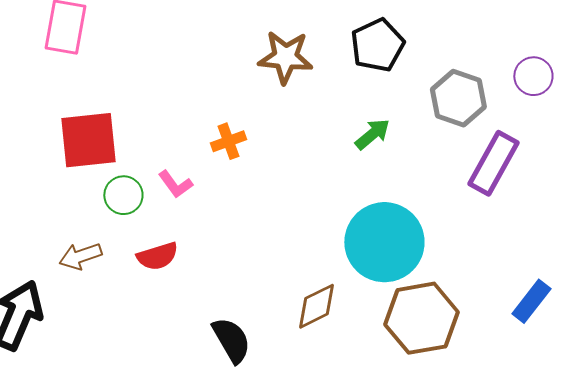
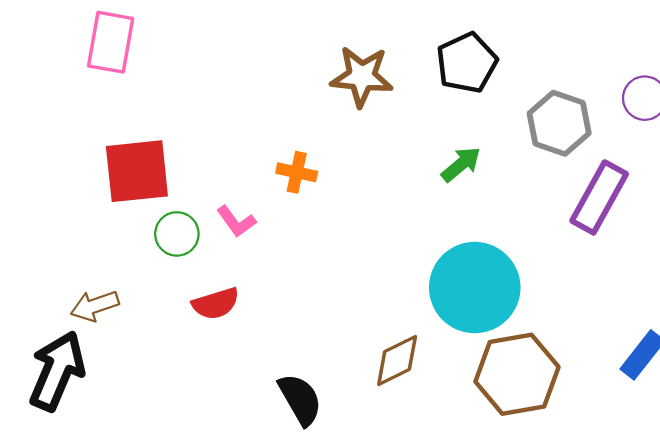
orange cross: (228, 141) -> (297, 172), turned 32
brown arrow: (80, 256) -> (95, 306), moved

